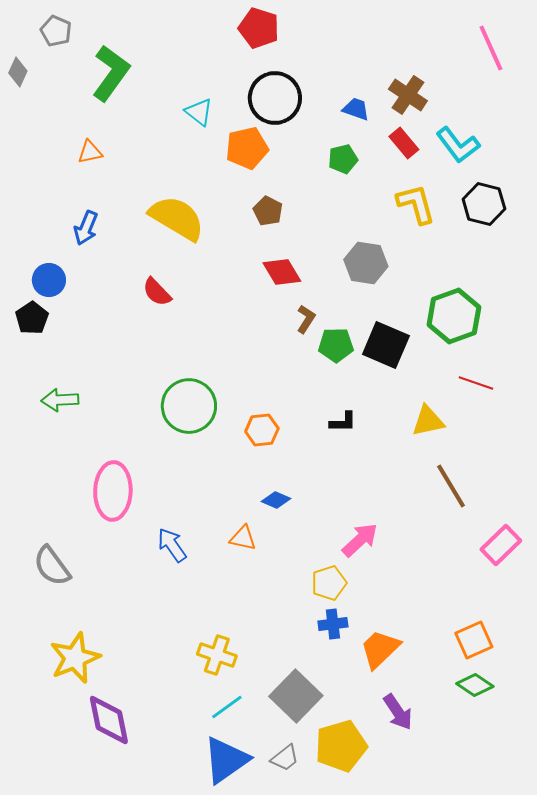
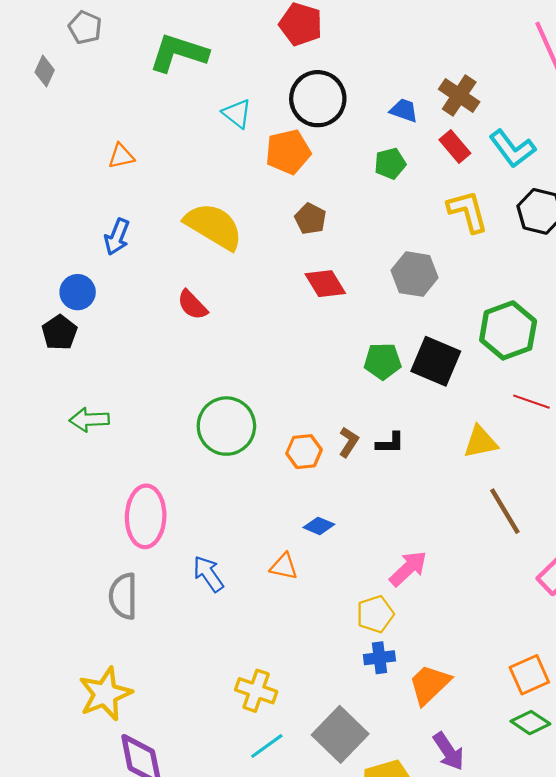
green L-shape: (111, 73) -> (179, 53), moved, turned -108
brown L-shape: (306, 319) -> (349, 442), moved
gray semicircle: (52, 566) -> (123, 596), moved, turned 36

